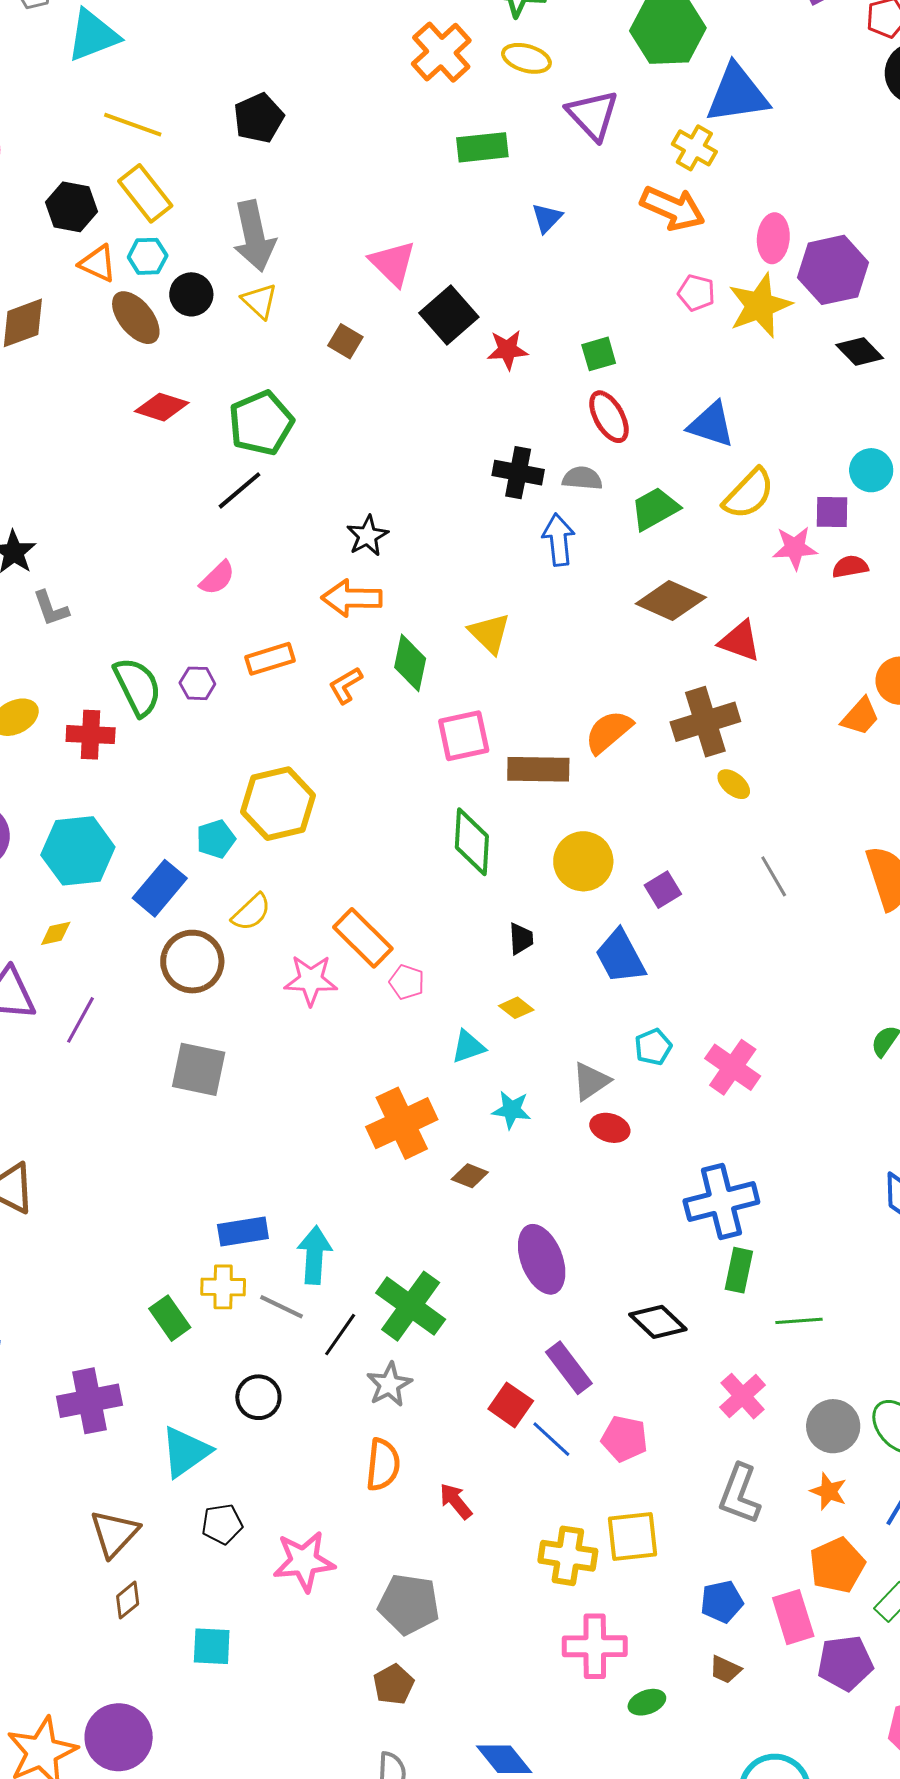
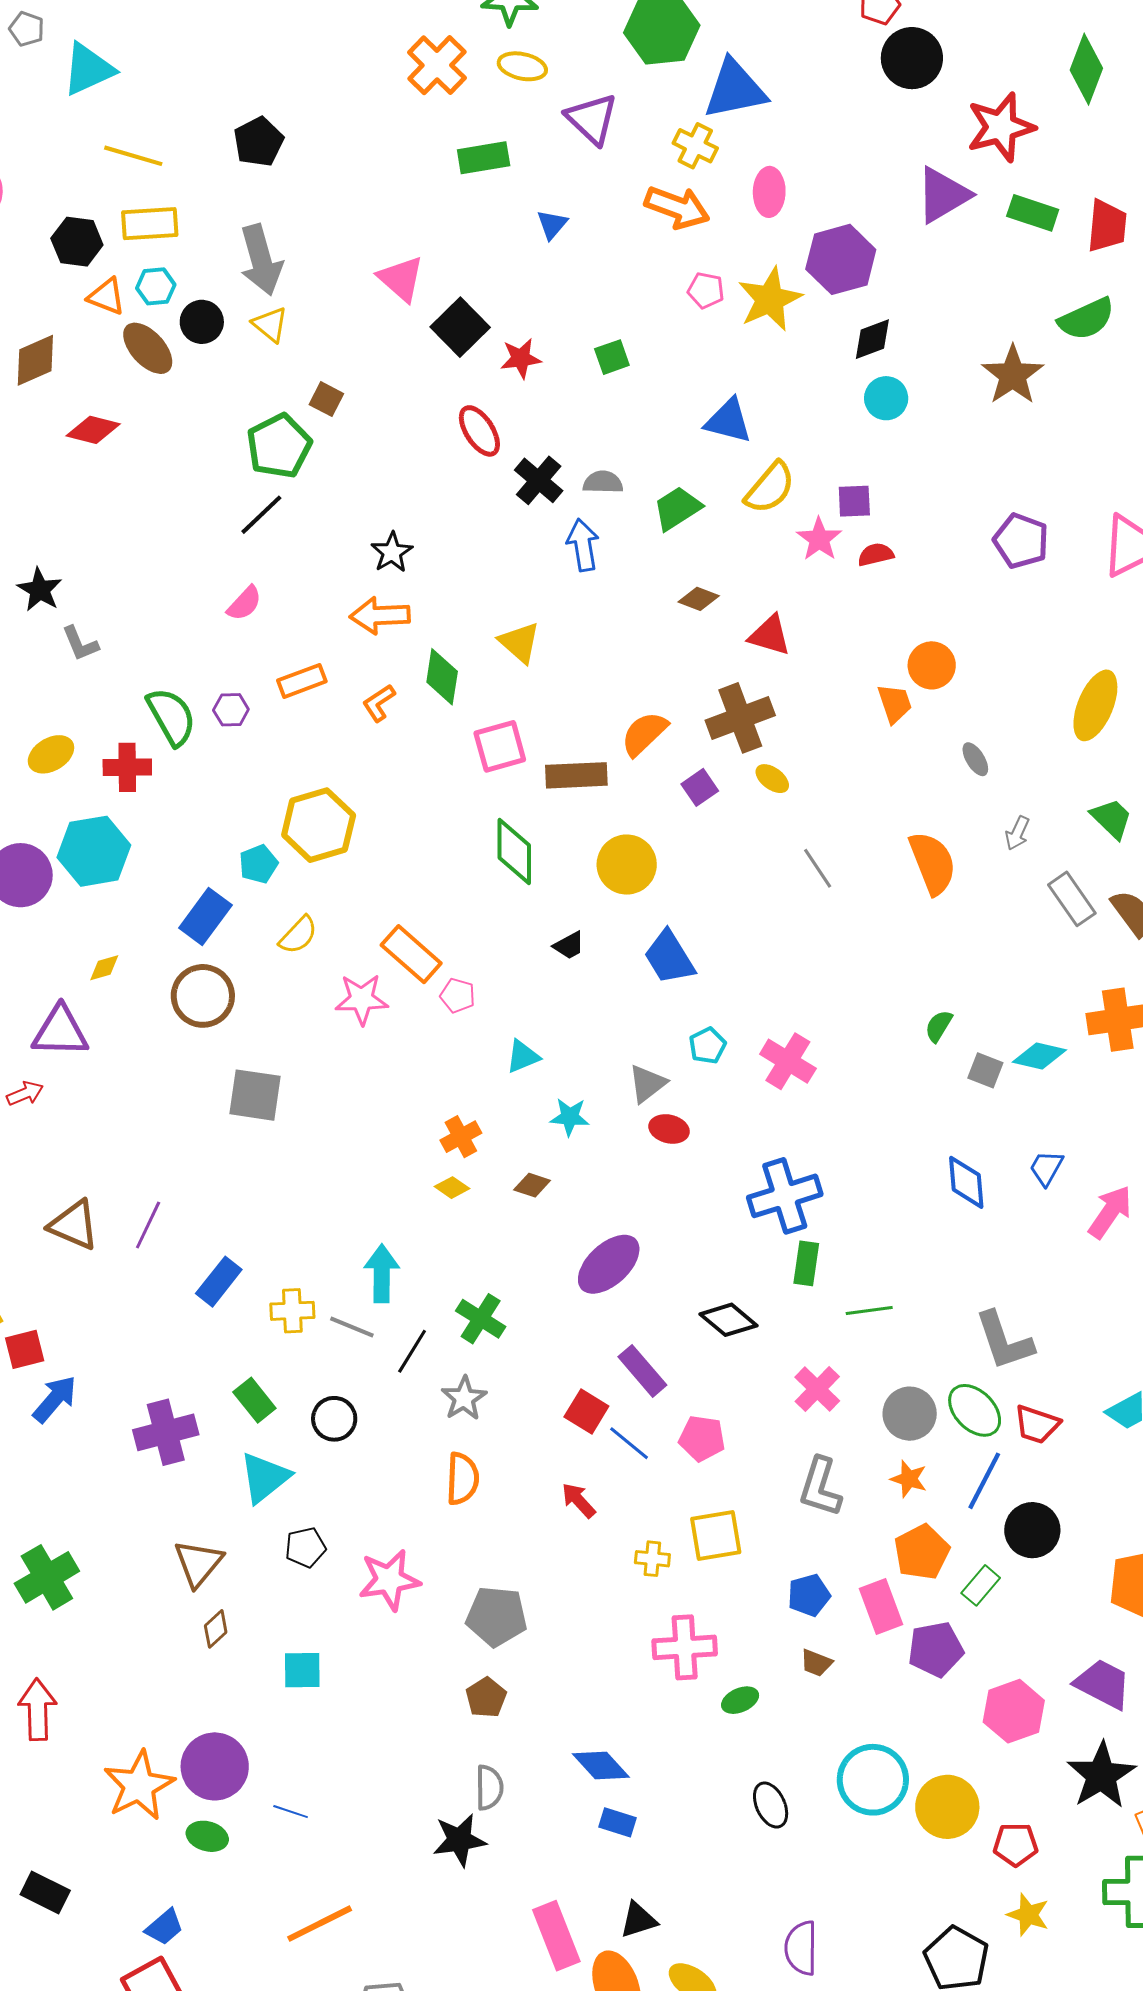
yellow rectangle: (145, 193) -> (150, 224), turned -52
pink ellipse: (773, 238) -> (769, 192), moved
brown square: (345, 341) -> (326, 399), moved
black diamond: (860, 351) -> (872, 339), turned -63
red diamond: (162, 407) -> (93, 430), moved
red ellipse: (609, 417) -> (479, 431), moved
cyan circle: (871, 470) -> (886, 398), moved
black cross: (518, 473) -> (539, 480), turned 33
pink star: (795, 548) -> (819, 539), turned -30
brown diamond: (671, 600) -> (699, 599), size x0.6
orange trapezoid: (860, 716) -> (895, 704), turned -57
cyan hexagon: (78, 851) -> (94, 851), moved
purple square: (663, 890) -> (700, 787), moved
black trapezoid: (521, 939) -> (569, 945), turned 68
brown circle: (192, 962) -> (203, 996), moved
yellow diamond: (516, 1008) -> (452, 1188), moved
purple line: (81, 1020) -> (148, 1225), moved
orange cross: (402, 1123) -> (461, 1137), size x0.6
blue rectangle: (243, 1232) -> (219, 1282), moved, turned -39
purple ellipse: (542, 1259) -> (609, 1264), turned 72
green cross: (411, 1306) -> (481, 1319), size x0.7
green rectangle: (170, 1318) -> (254, 1400), moved
red arrow: (456, 1501) -> (579, 1500), moved
yellow cross: (568, 1556) -> (652, 1559), size x0.6

